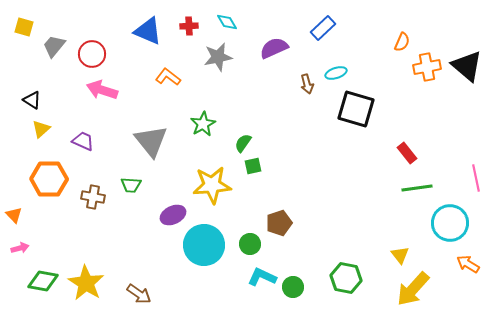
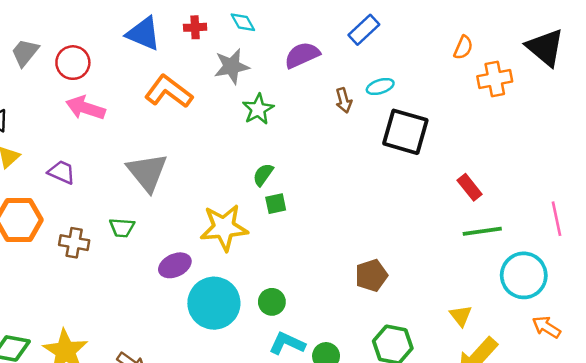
black triangle: (467, 66) -> (545, 47), moved
orange L-shape: (168, 77) -> (169, 92), size x1.5
green star: (203, 124) -> (258, 109), moved
brown pentagon: (279, 223) -> (371, 275), moved

